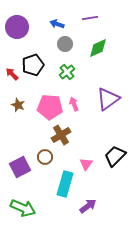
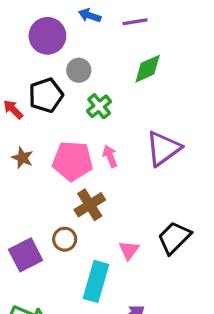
blue arrow: (57, 24) -> (90, 15), moved
purple circle: (17, 27) -> (47, 36), moved
gray circle: (65, 44) -> (79, 70), moved

